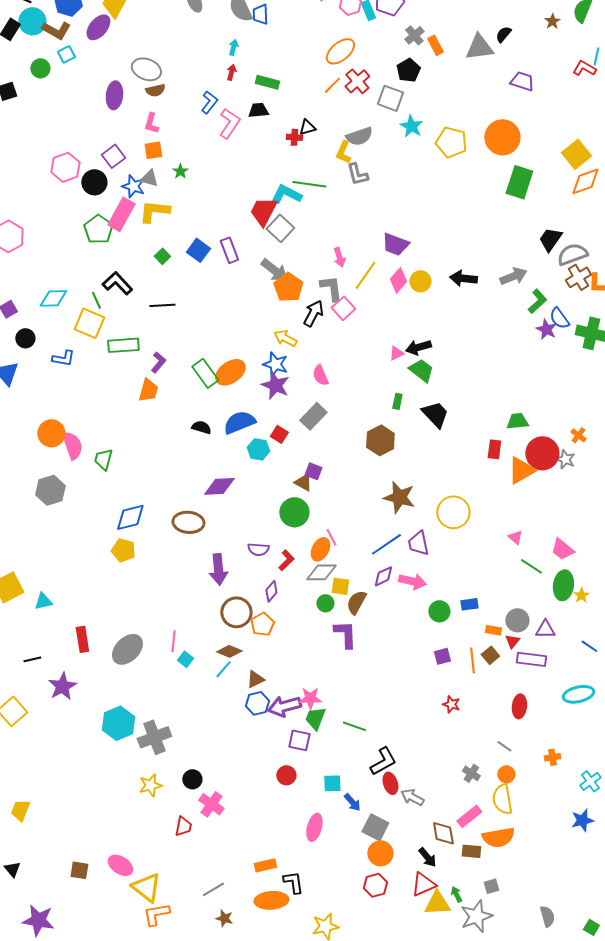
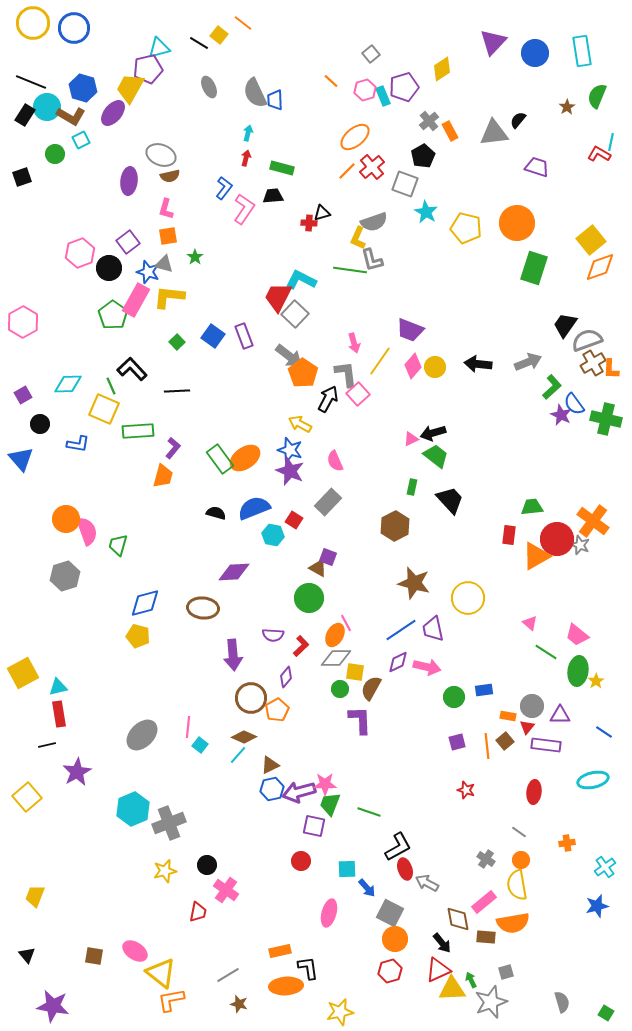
green line: (309, 184) -> (350, 270), moved
orange cross: (578, 435) -> (593, 521), size x2.0
red rectangle: (82, 639) -> (59, 714), moved

